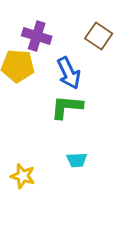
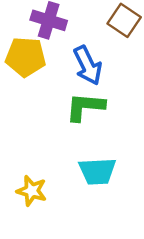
cyan trapezoid: (77, 160) -> (97, 171), size x1.5

